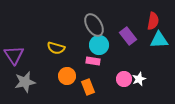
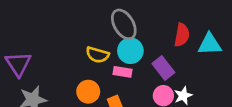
red semicircle: (153, 21) -> (182, 35), moved
purple rectangle: (128, 36) -> (163, 68), moved
yellow semicircle: (56, 48) -> (97, 55), moved

